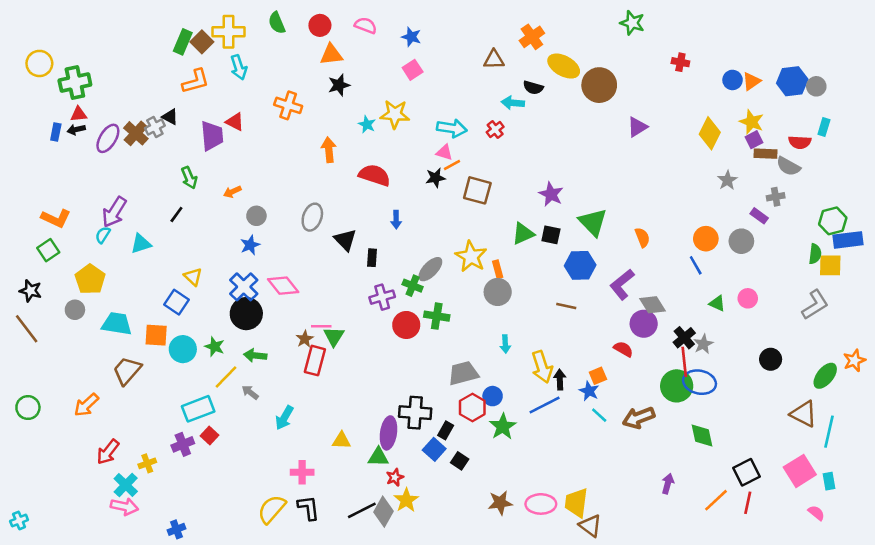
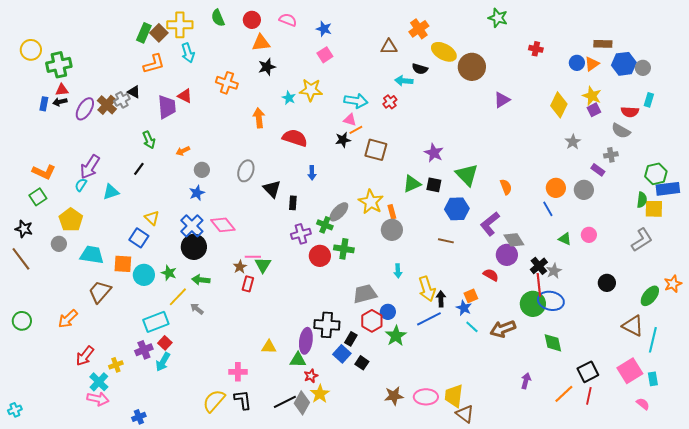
brown rectangle: (766, 154) -> (603, 44), moved
red rectangle: (315, 361) -> (248, 284), size x0.7
cyan arrow: (284, 418) -> (163, 362), moved

